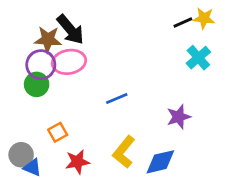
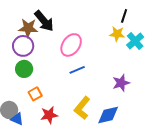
yellow star: (204, 18) -> (117, 34), moved
black line: (183, 23) -> (124, 16), turned -48
pink ellipse: (69, 62) -> (71, 45), moved, turned -45
green circle: (37, 84) -> (24, 69), moved

